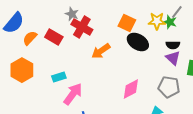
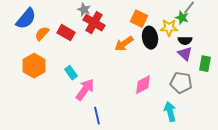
yellow star: (157, 21) -> (169, 28), moved
black ellipse: (138, 42) -> (150, 38), turned 50
orange arrow: (101, 51) -> (124, 44), moved
cyan rectangle: (59, 77) -> (71, 73), turned 72

